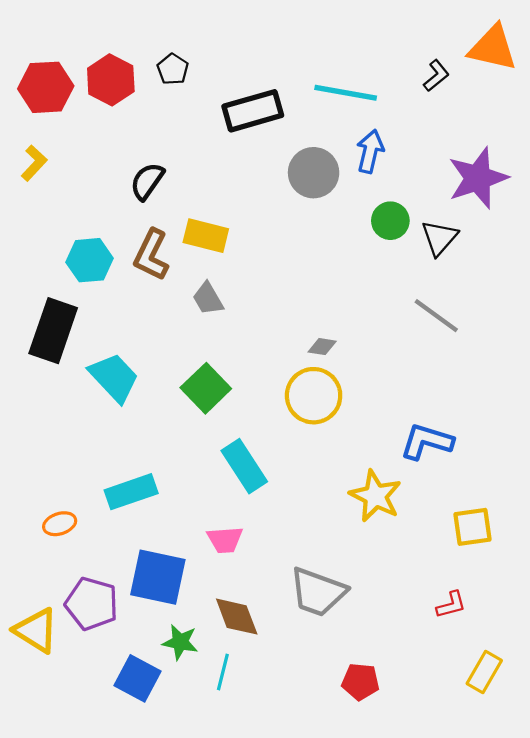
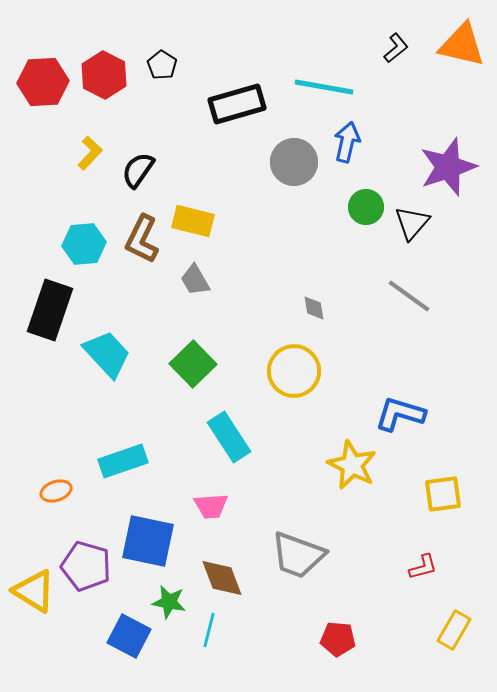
black L-shape: (436, 76) -> (396, 48), moved
yellow L-shape: (34, 163) -> (90, 153), moved
gray diamond: (322, 347) -> (314, 308), moved, turned 72

